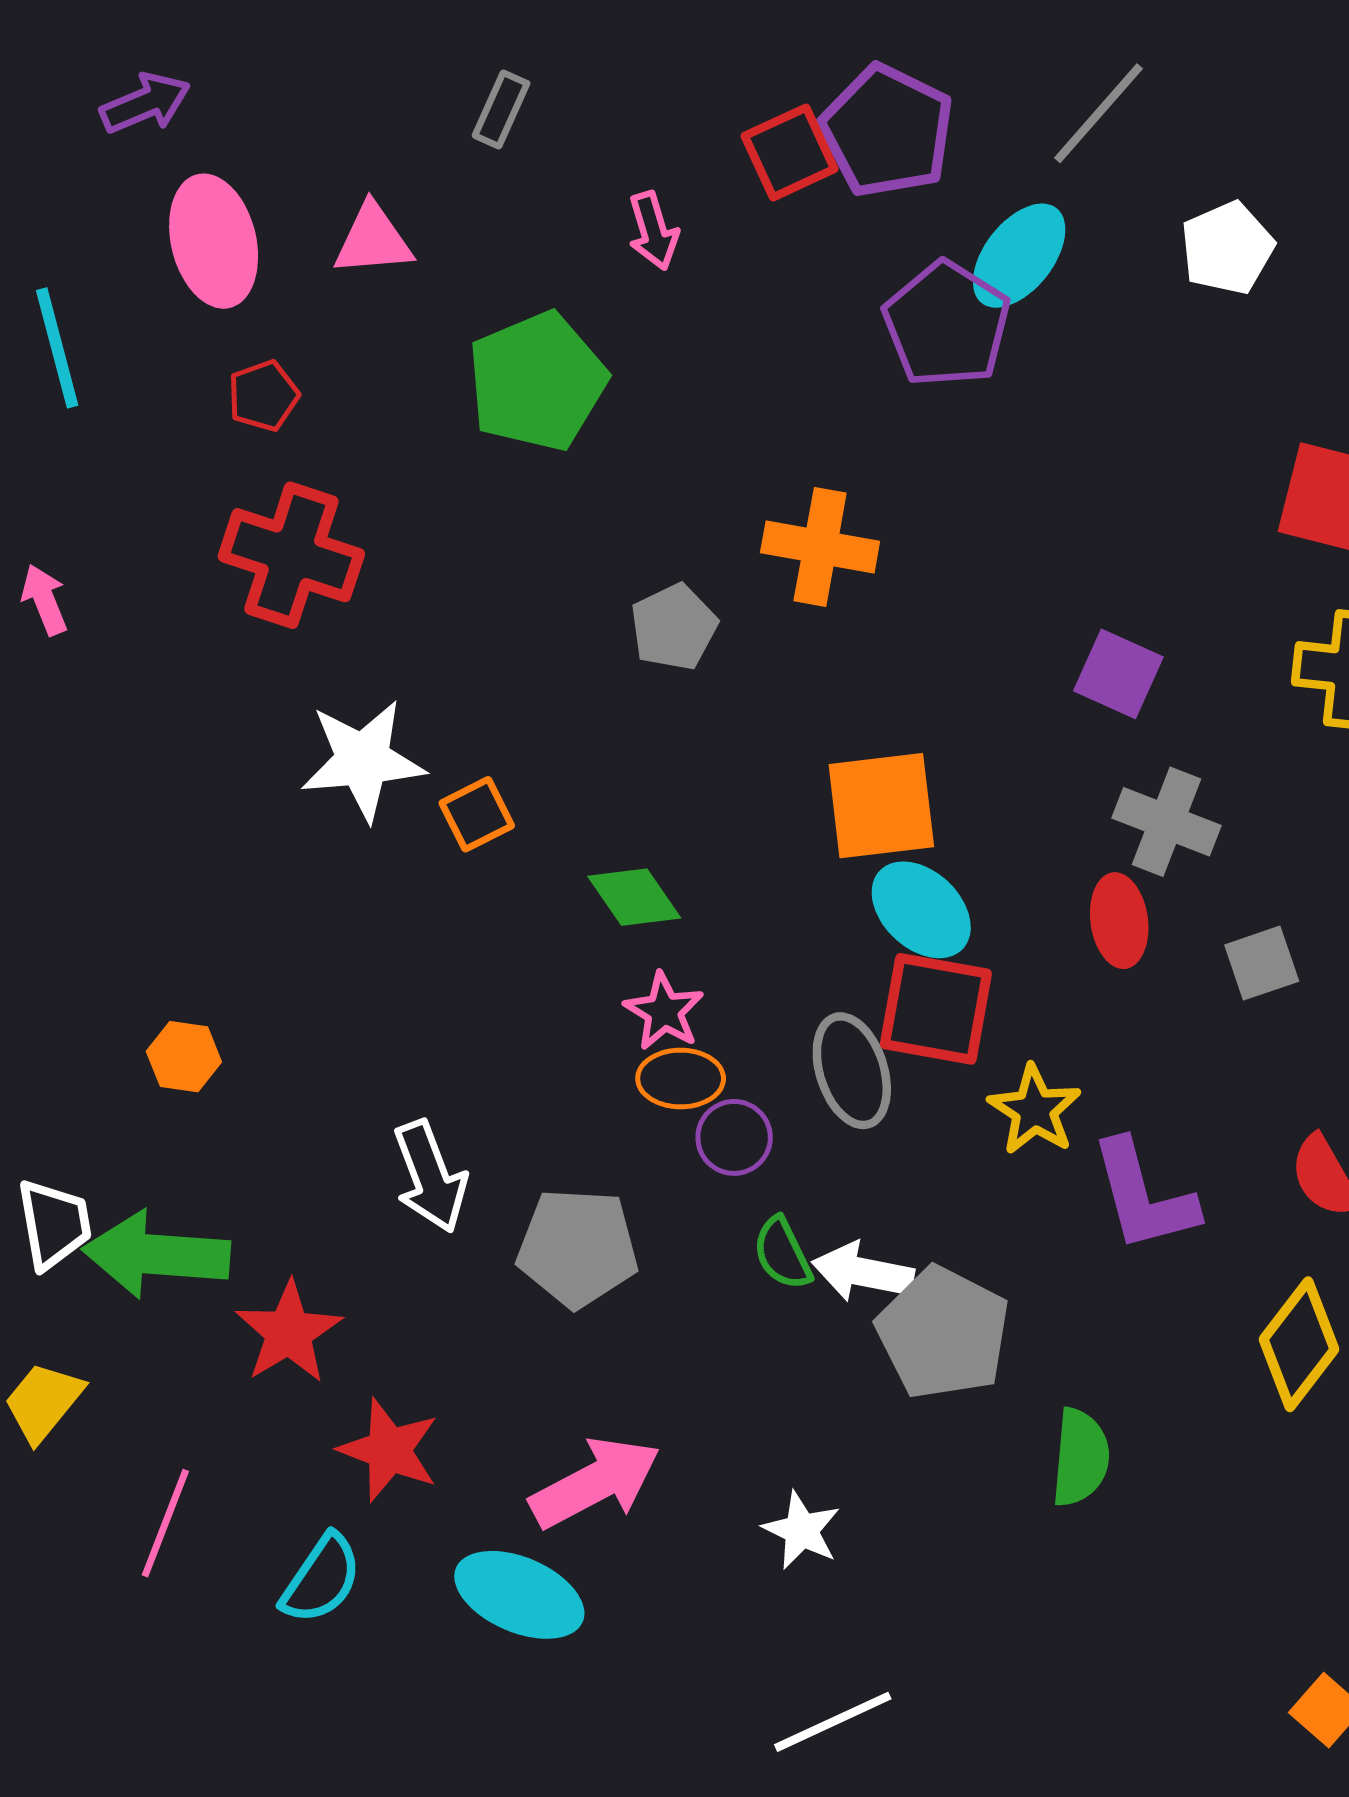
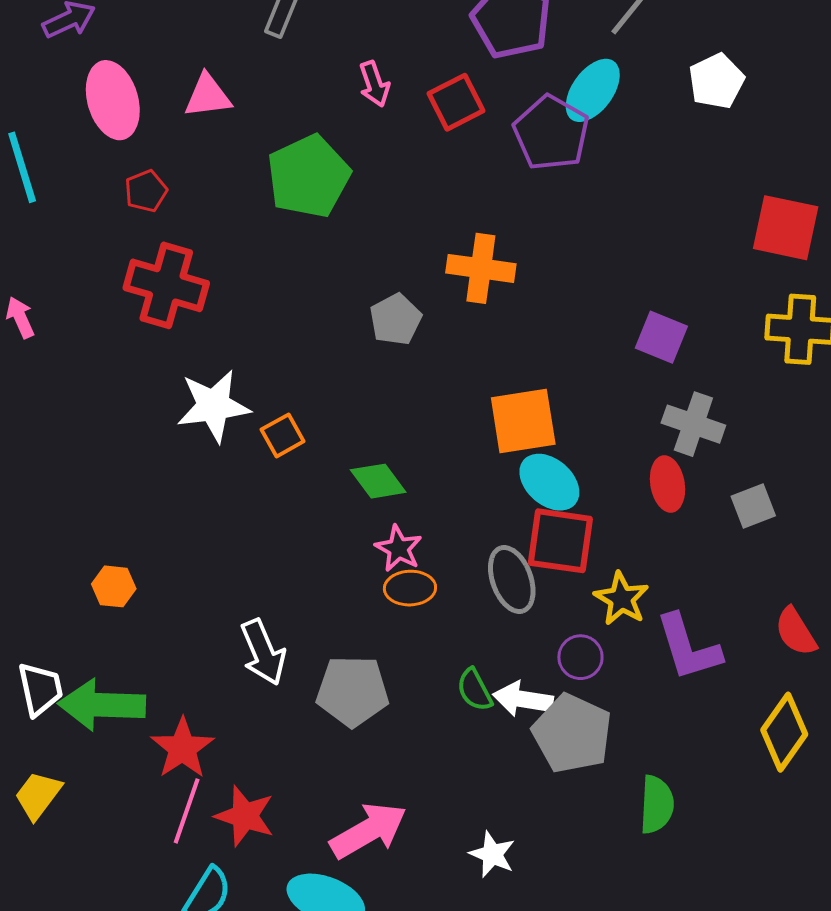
red square: (790, 152) -> (456, 102), moved
purple circle: (734, 1137) -> (580, 657), moved
pink line: (165, 1523) -> (187, 811), moved

